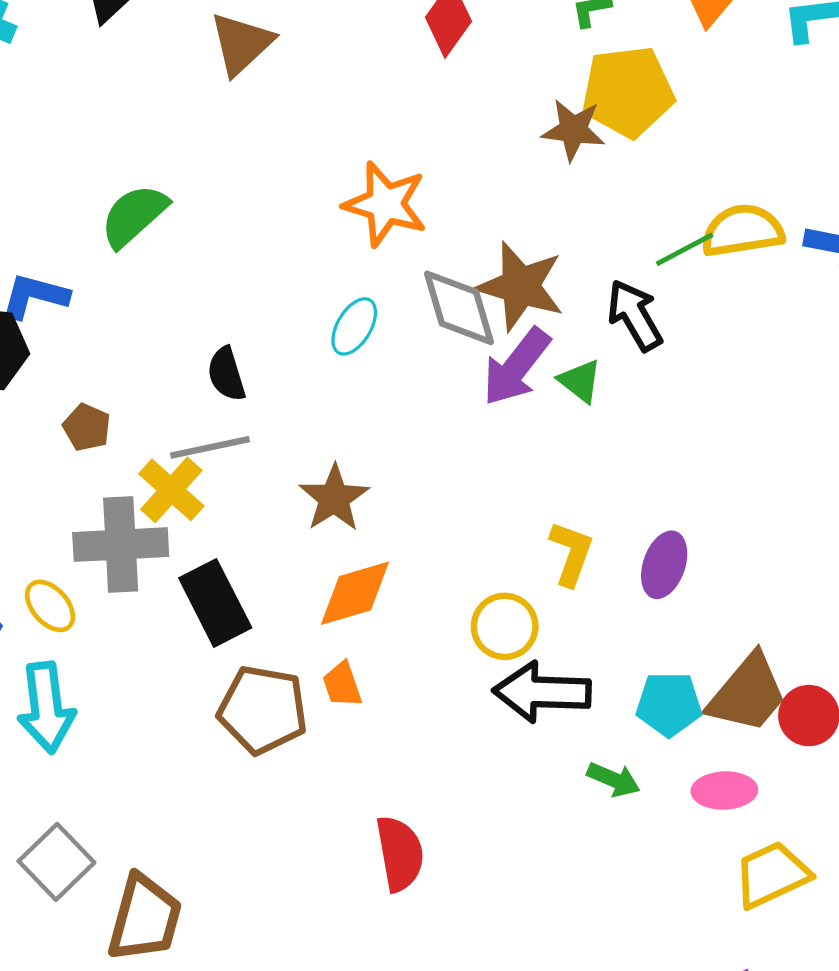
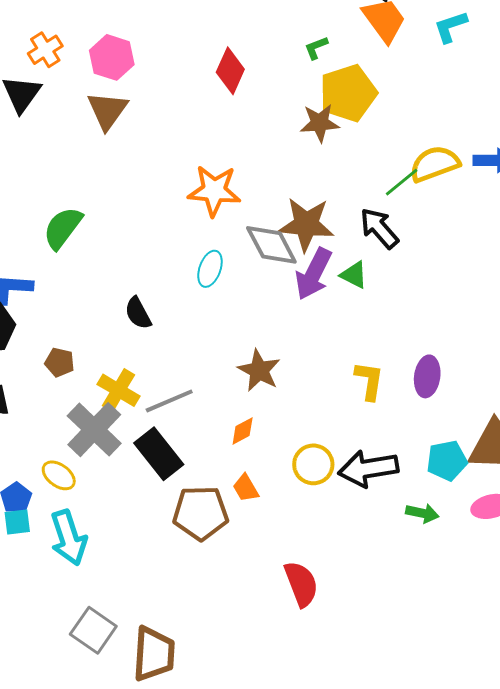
gray line: (210, 447) -> (169, 401), moved
brown star: (334, 498) -> (259, 370), moved
gray cross: (121, 545) -> (94, 430), turned -32
orange diamond: (355, 593) -> (243, 431), size x0.6
yellow circle: (505, 626) -> (313, 464), moved

